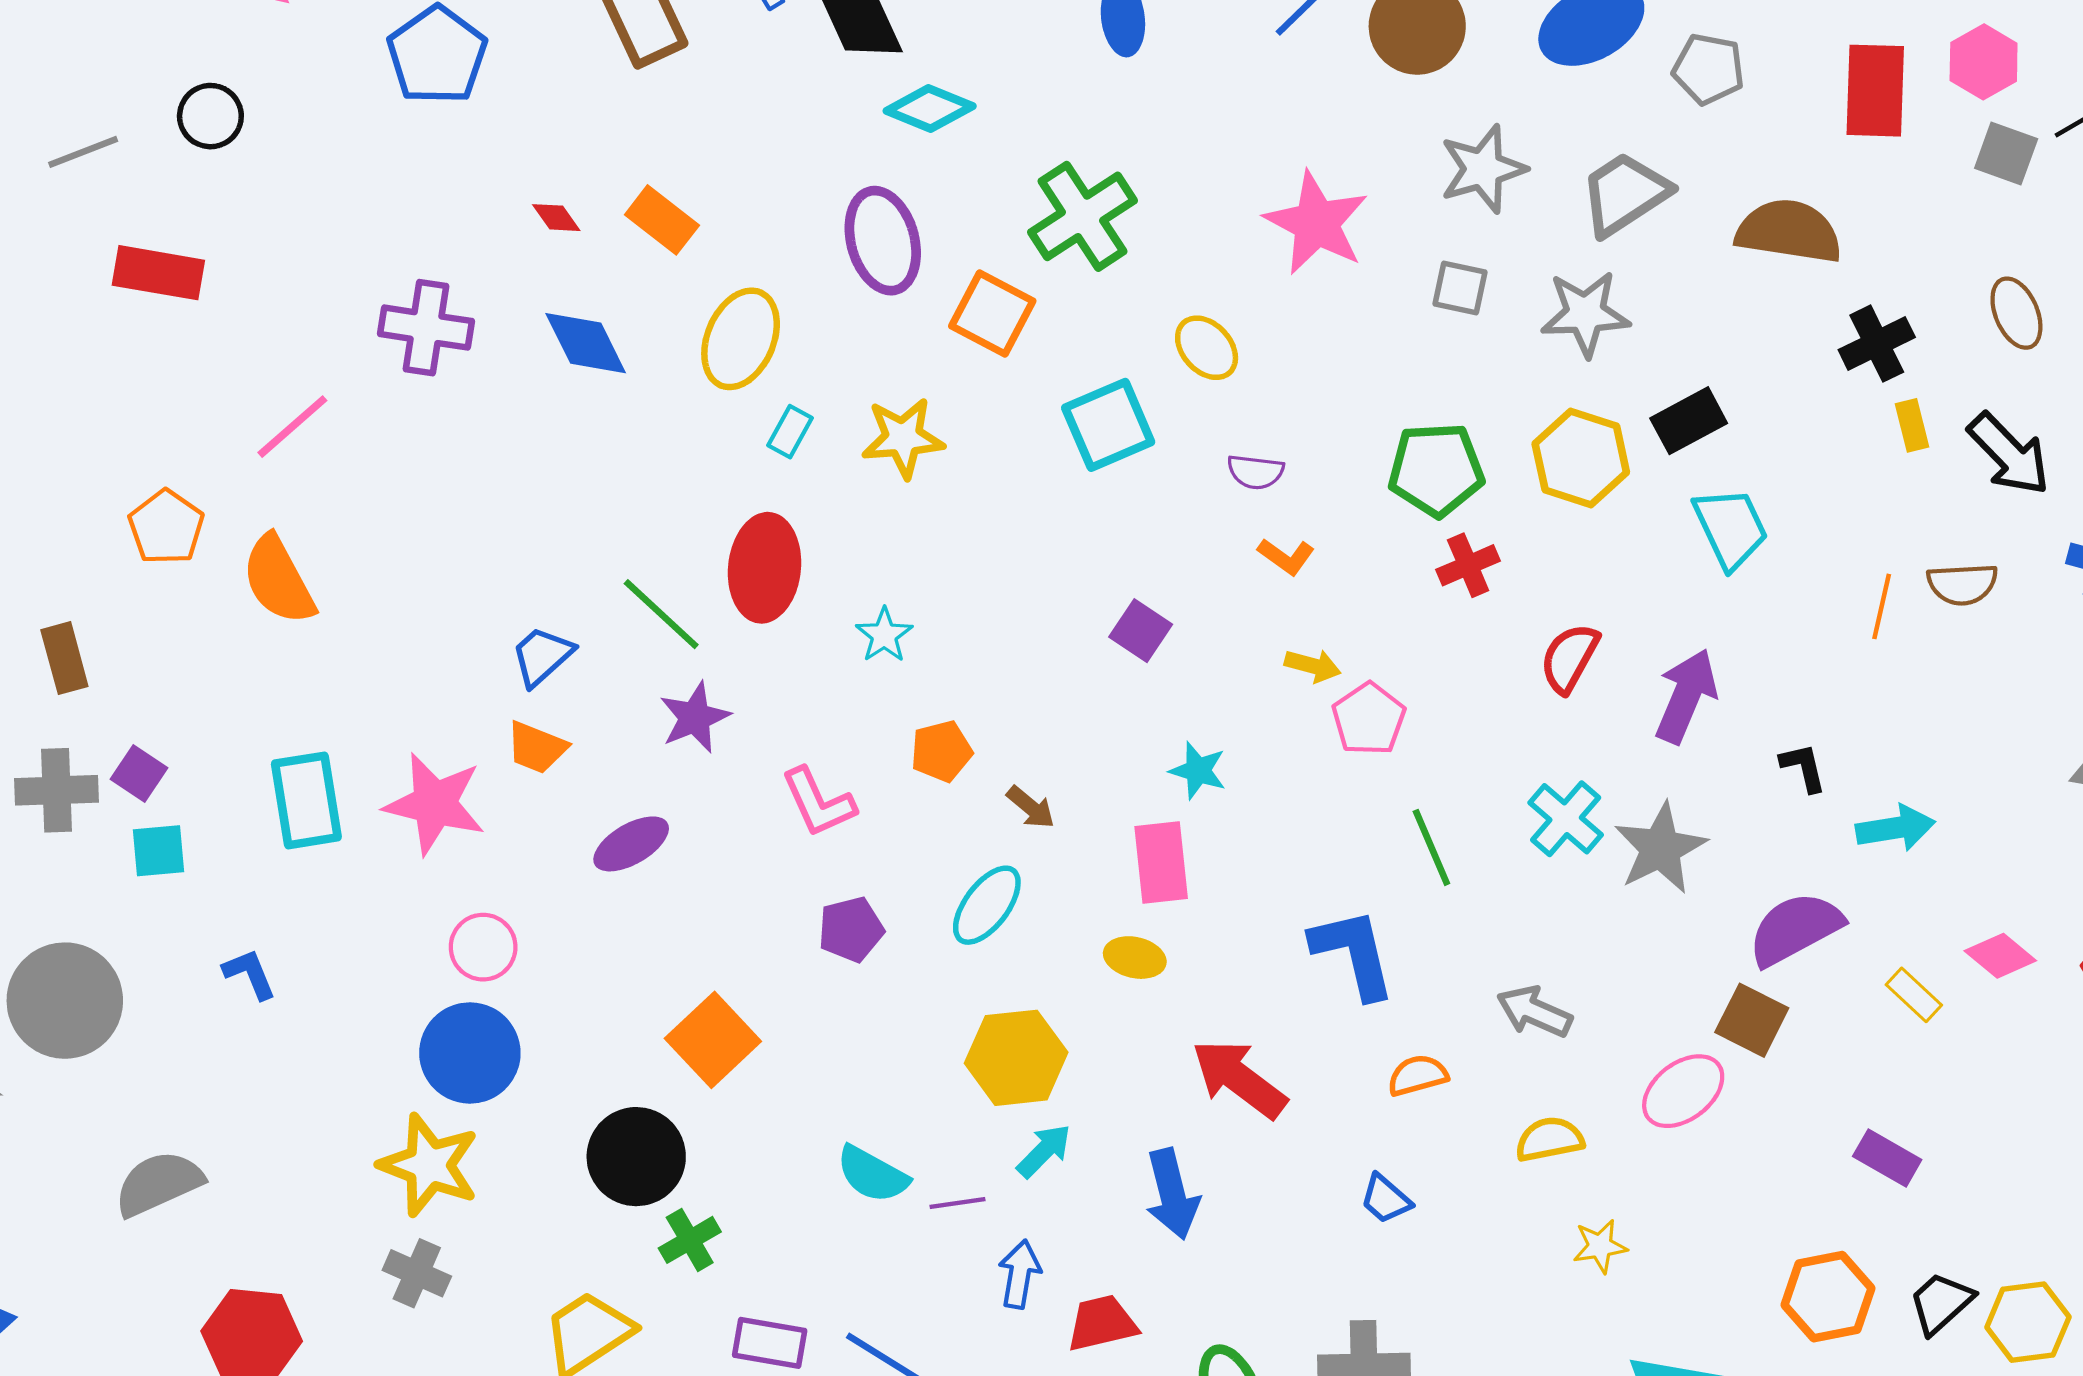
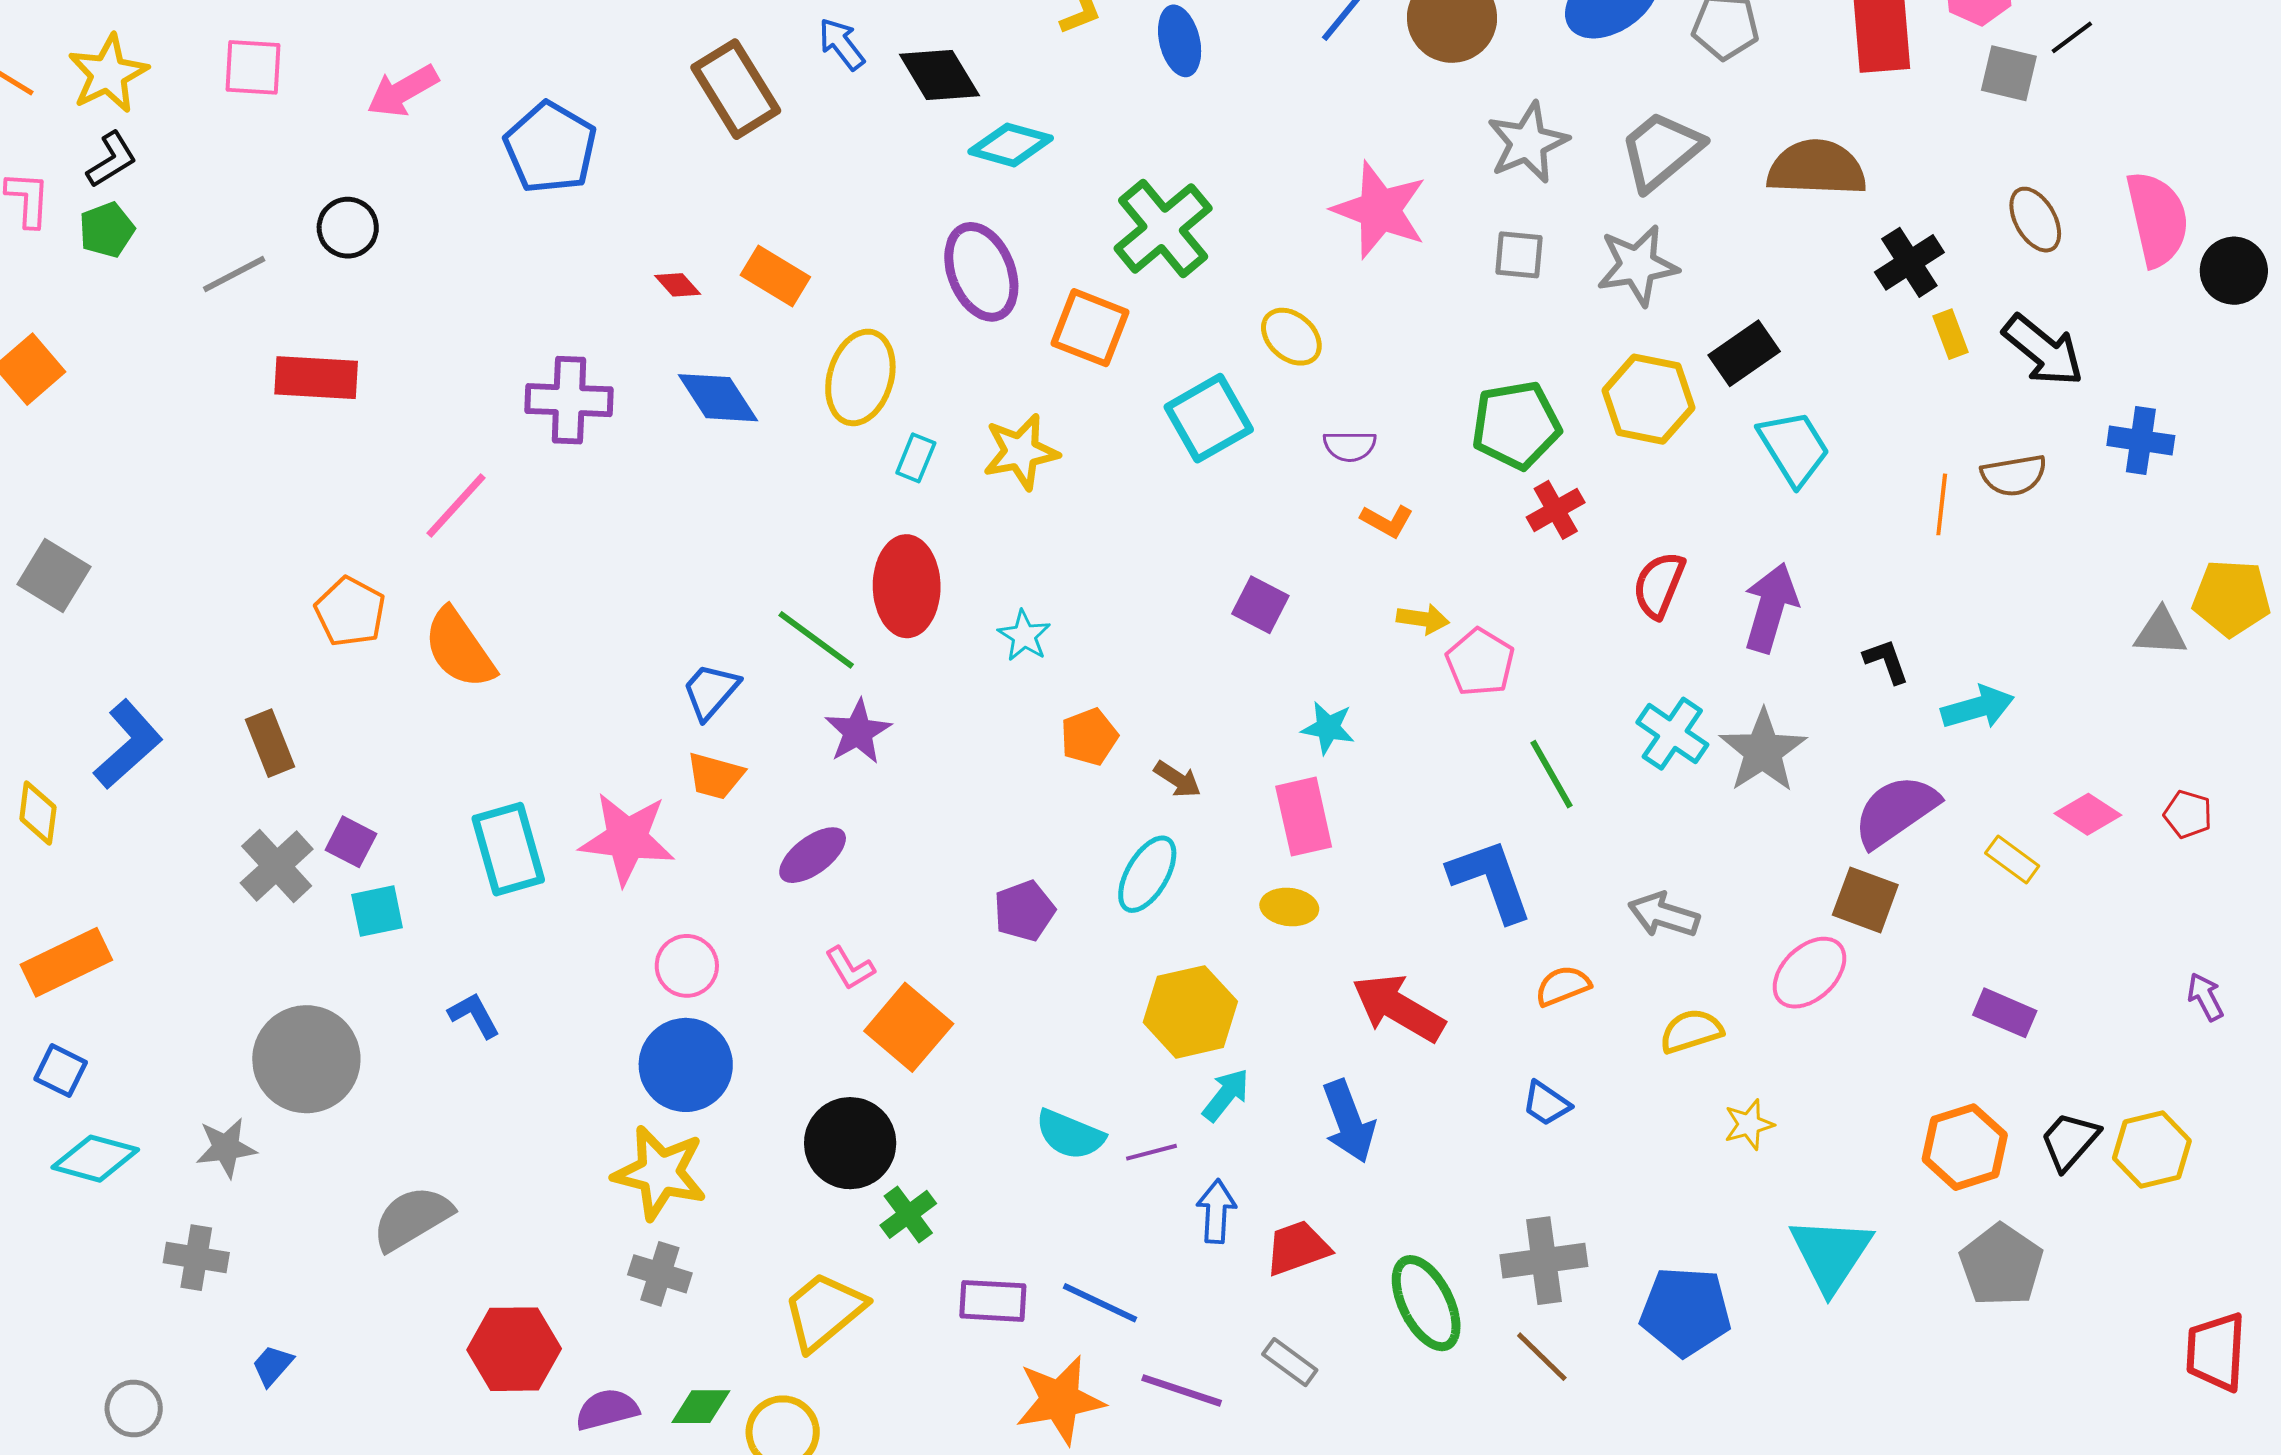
gray cross: (57, 790) -> (277, 866), turned -34
pink L-shape: (818, 802) -> (850, 968), moved, size x0.7

